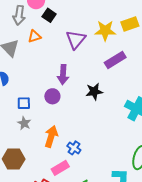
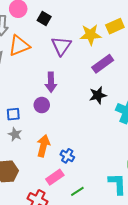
black square: (49, 15) -> (44, 19), moved
orange triangle: (34, 36) -> (19, 46), size x1.6
black star: (94, 92) -> (98, 95), moved

